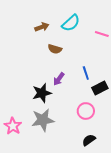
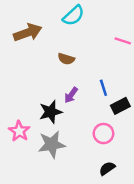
cyan semicircle: (71, 23) -> (73, 16), moved
brown arrow: (42, 27) -> (28, 32), moved, size x1.6
pink star: (13, 126) -> (19, 131), moved

